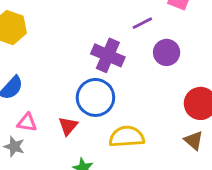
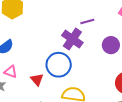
purple line: (142, 23) -> (87, 21), moved
red triangle: (68, 126) -> (37, 80), turned -32

